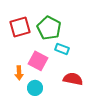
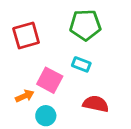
green pentagon: (49, 28) -> (85, 25), moved, turned -30
orange arrow: (19, 73) -> (25, 96), turned -112

